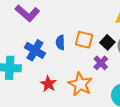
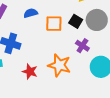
blue semicircle: (60, 42) -> (31, 13), moved, turned 88
purple cross: (101, 63) -> (82, 46), moved

